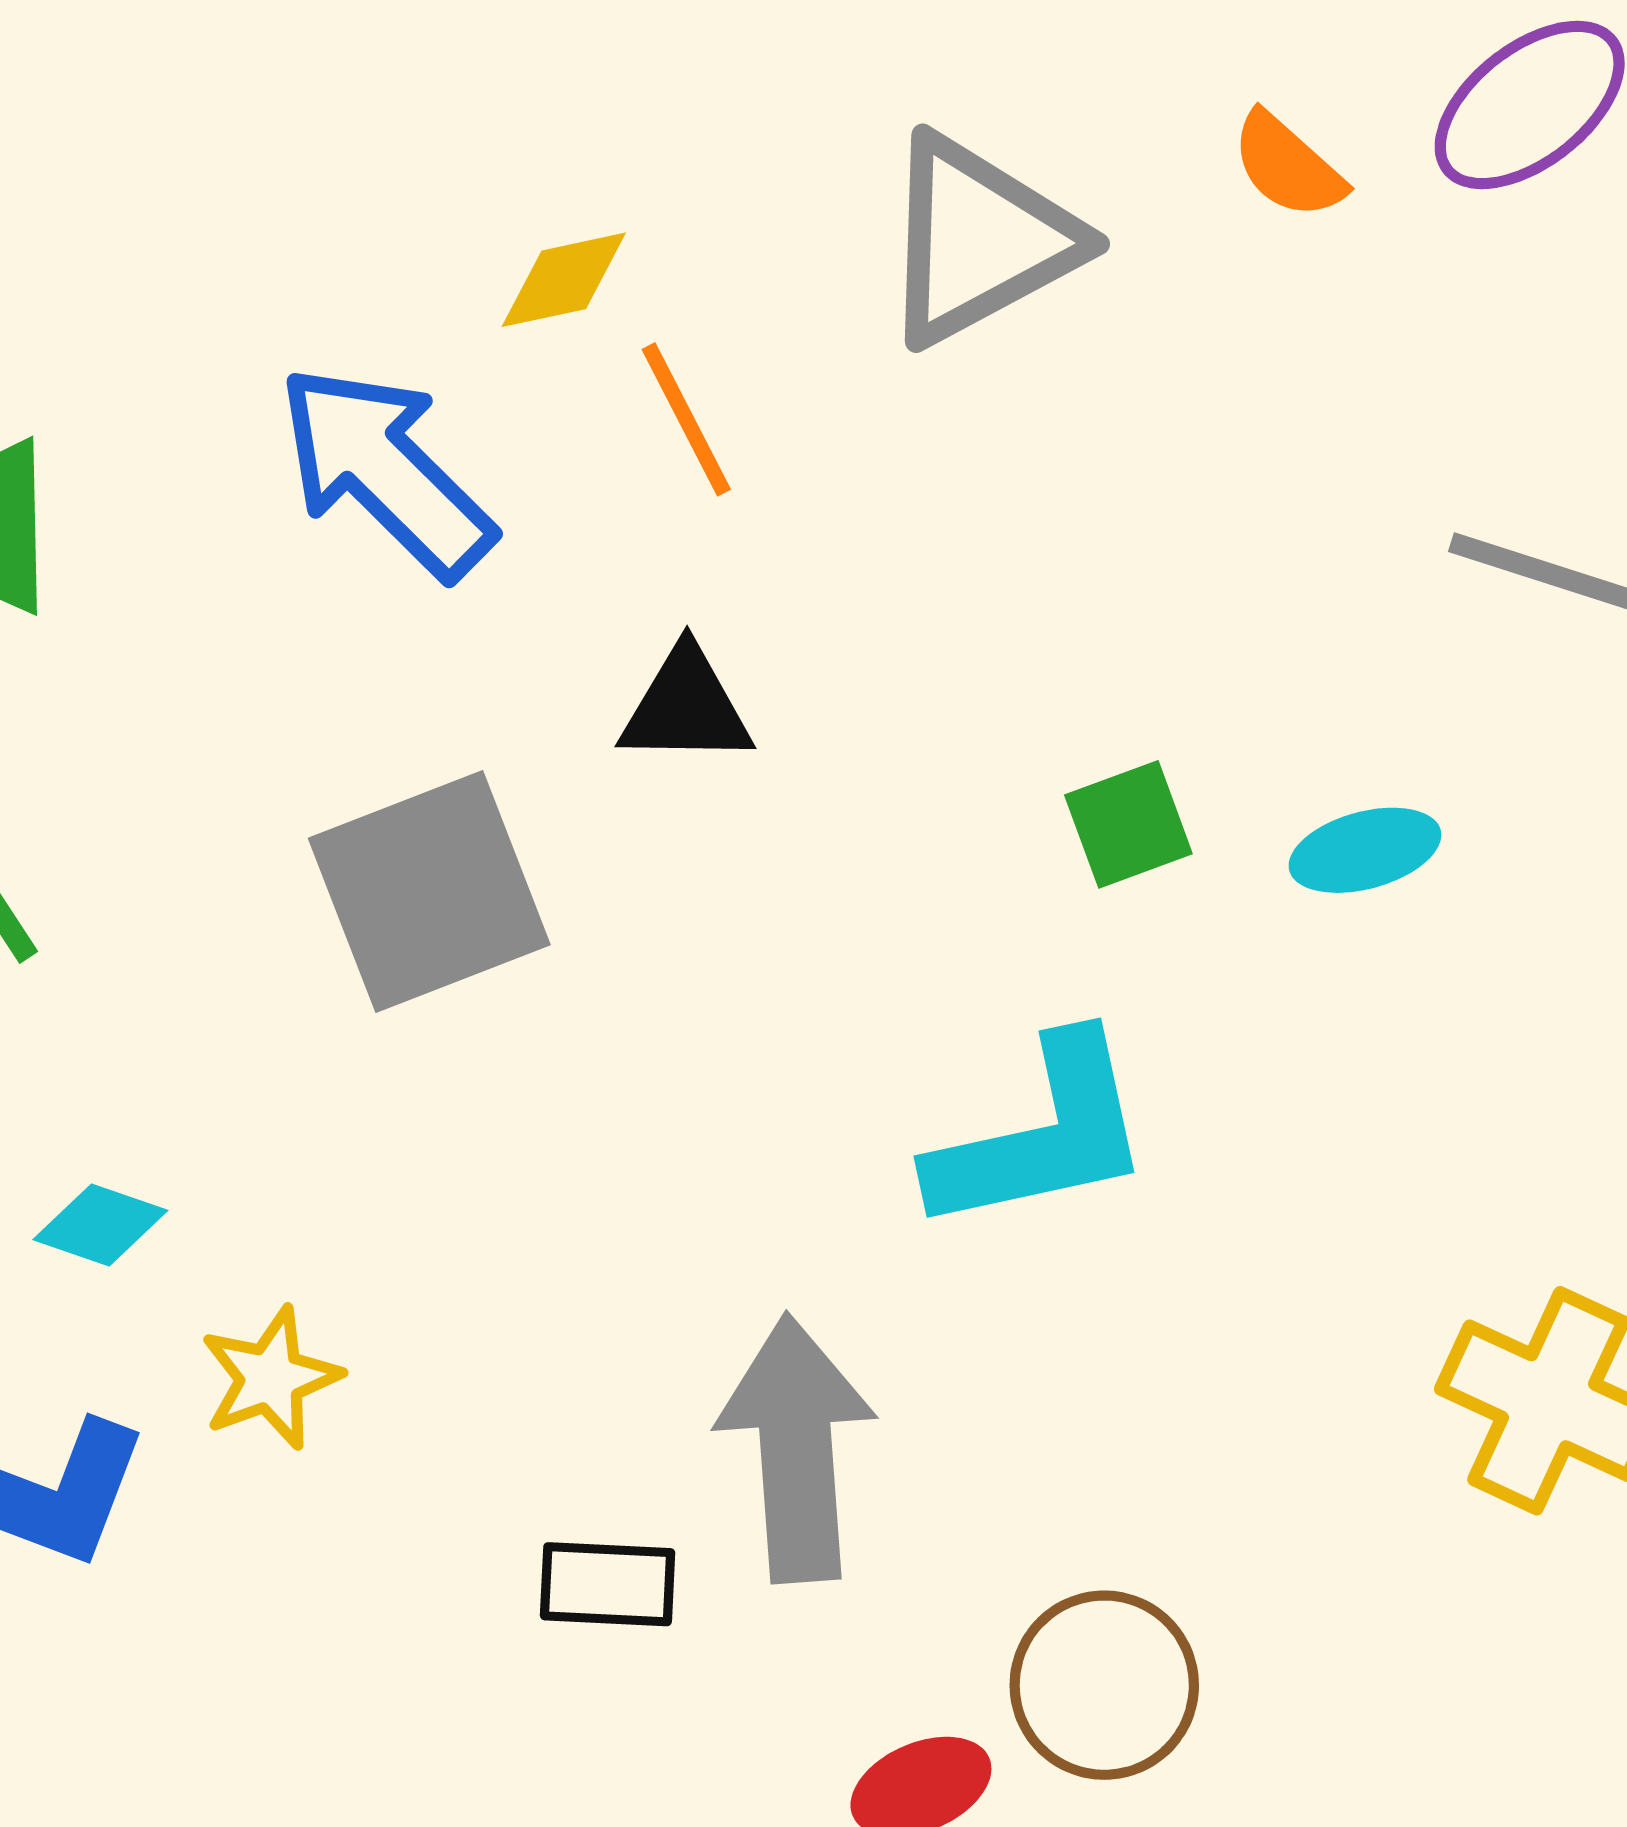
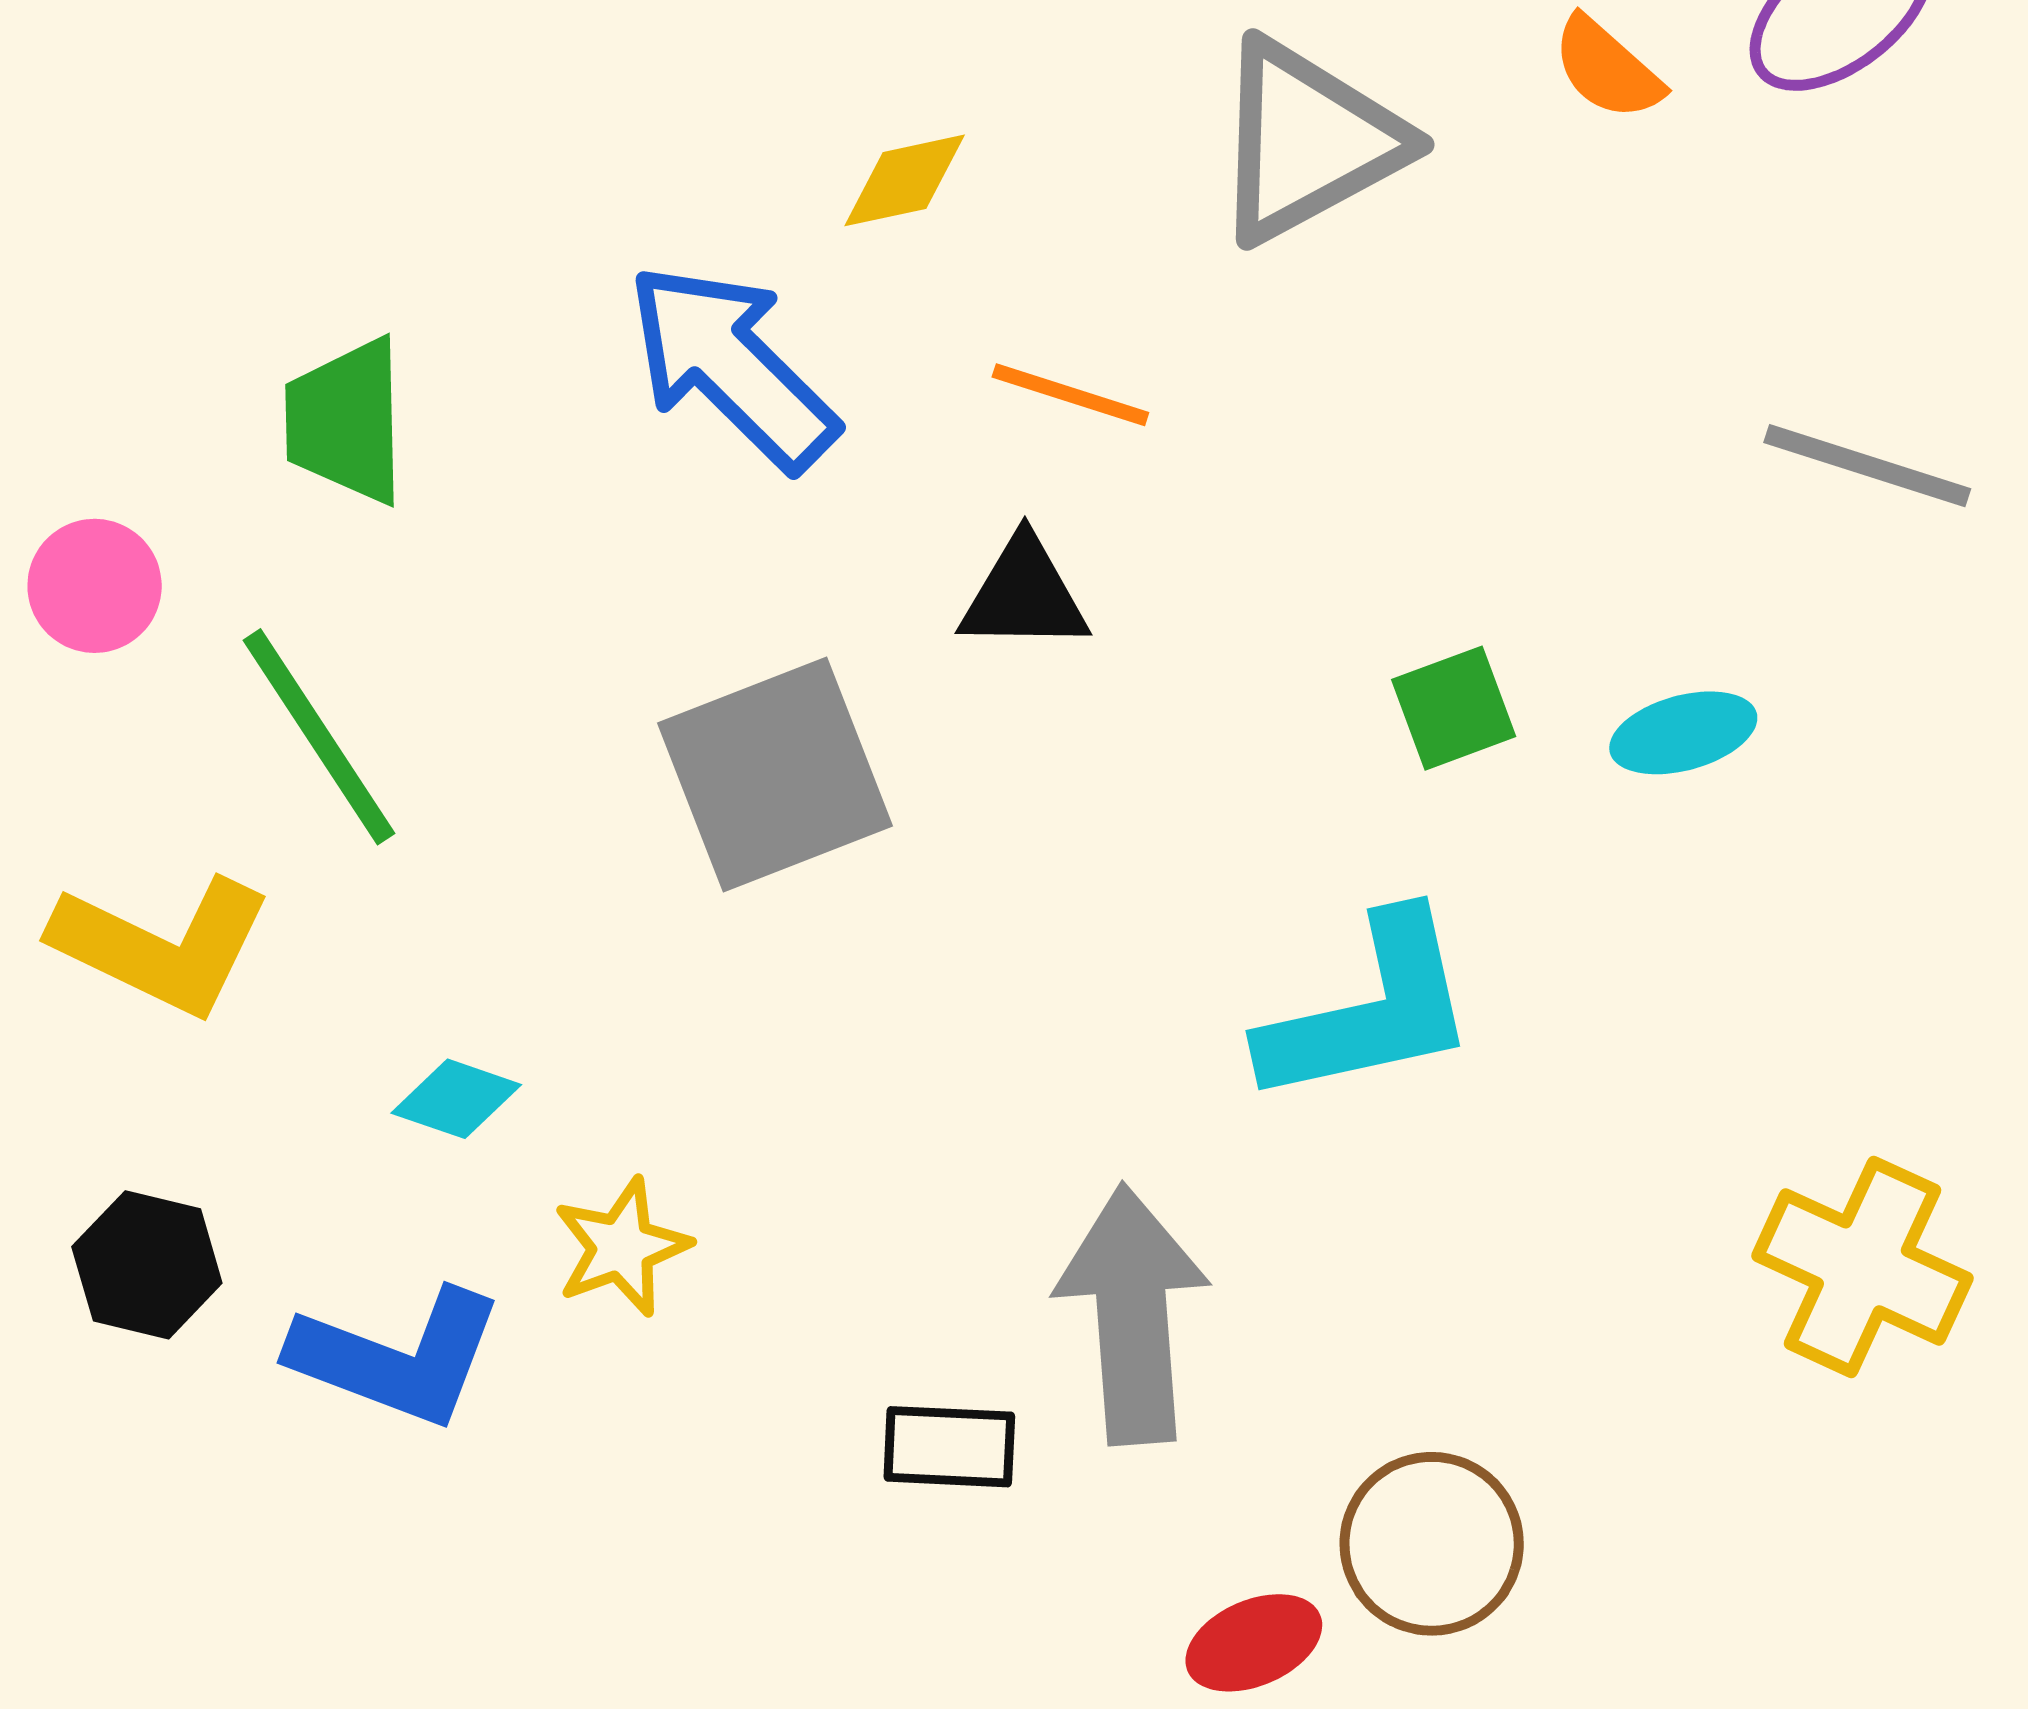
orange line: (686, 419) -> (1070, 395), moved, turned -45

